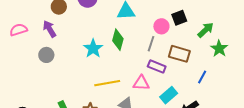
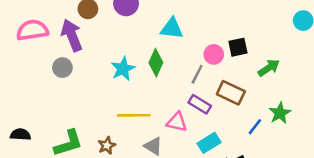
purple arrow: (49, 29) -> (72, 35), size x1.4
pink semicircle: (19, 30) -> (32, 30), size x1.4
green star: (219, 49) -> (280, 113), moved

